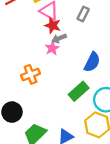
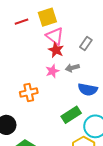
gray arrow: (59, 38) -> (72, 68), moved
blue semicircle: (92, 62) -> (88, 89), turned 66

